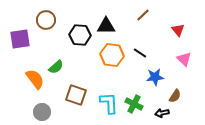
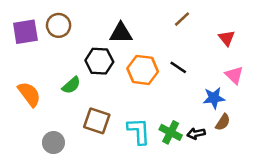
black triangle: (106, 26) -> (121, 33), moved
black hexagon: (80, 35) -> (99, 61), moved
purple square: (20, 39) -> (25, 32), moved
blue star: (155, 77) -> (214, 98), moved
orange semicircle: (35, 79) -> (29, 94), moved
black arrow: (162, 113) -> (196, 134), moved

